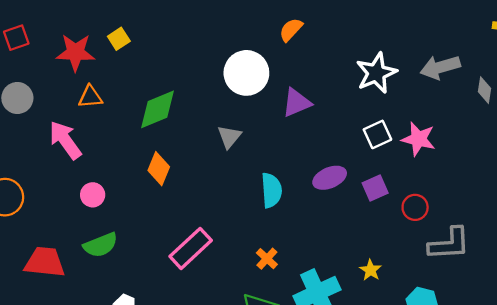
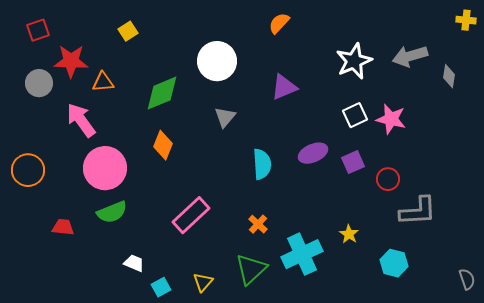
red star: (76, 52) -> (71, 61), moved
white circle: (246, 73) -> (217, 61), moved
pink circle: (93, 195) -> (105, 168), size x2.0
red trapezoid: (45, 262) -> (63, 227), size x0.6

